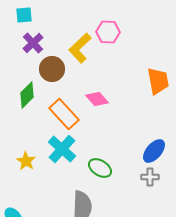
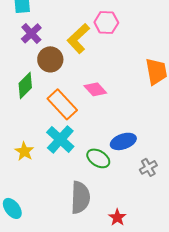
blue ellipse: (154, 151) -> (123, 141), moved, turned 30
gray cross: (150, 177) -> (148, 167), turned -30

